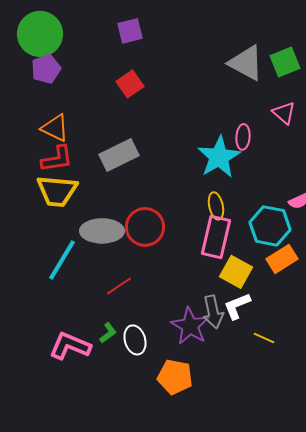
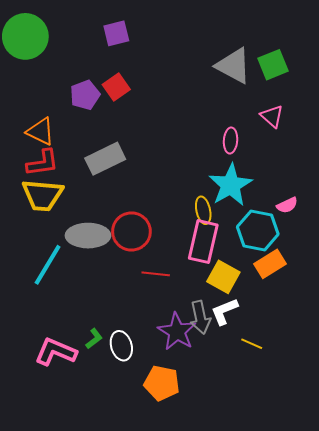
purple pentagon: (46, 69) -> (85, 95), moved
cyan star: (219, 157) -> (231, 185), moved
red line: (119, 286) -> (156, 274), moved, turned 40

